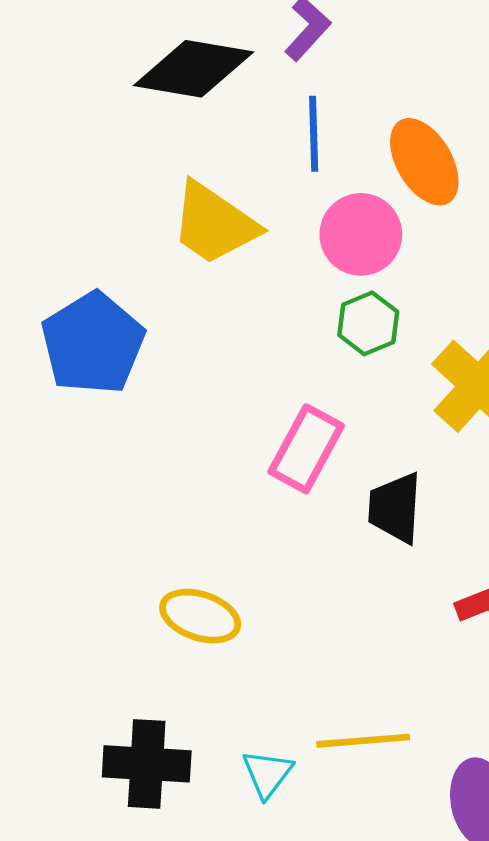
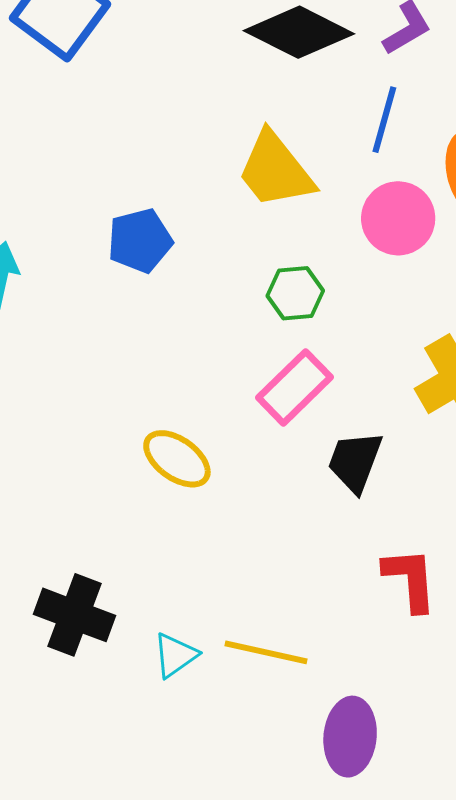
green hexagon: (368, 323) -> (295, 293), moved
blue pentagon: (93, 343) -> (140, 241), size x0.7
yellow ellipse: (200, 616) -> (177, 459), moved

